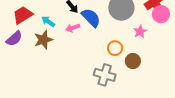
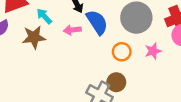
orange circle: (115, 48) -> (122, 52), moved
brown circle: (133, 61) -> (116, 82), moved

